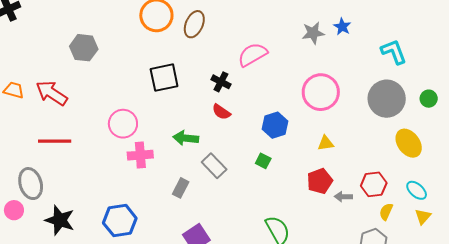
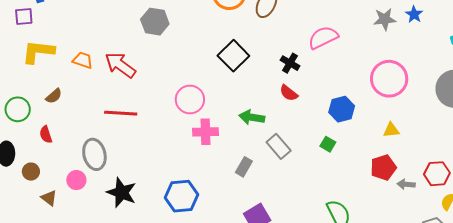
black square: (164, 78) -> (233, 56), turned -36

